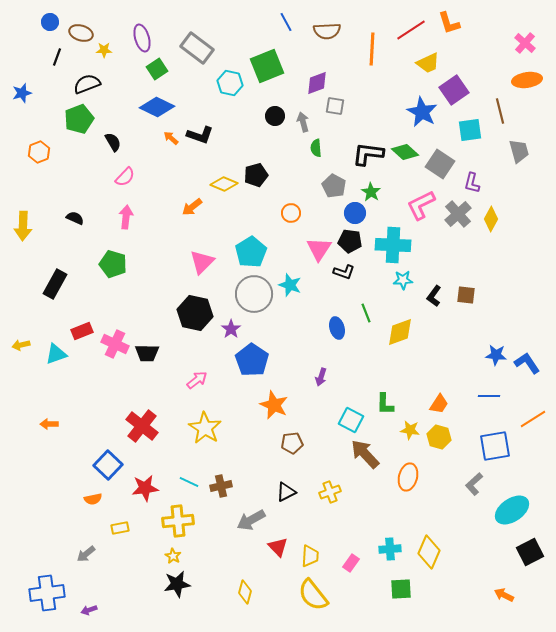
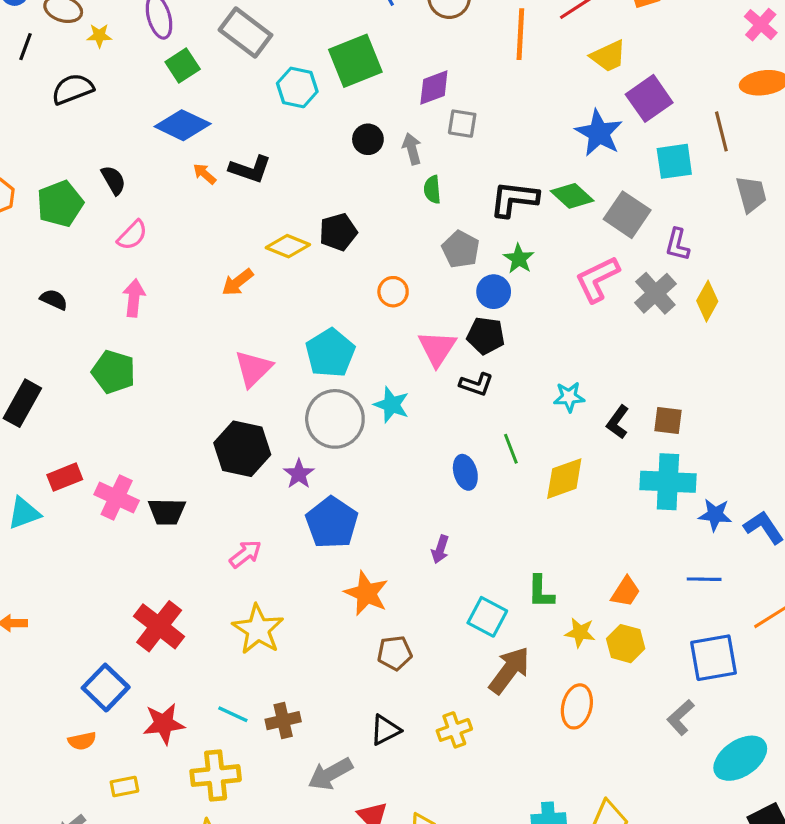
green pentagon: (79, 119) -> (60, 204), moved
cyan cross: (393, 245) -> (668, 482), moved
brown arrow: (365, 454) -> (509, 670), turned 80

